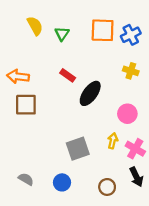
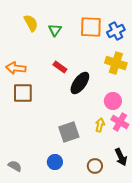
yellow cross: (131, 71) -> (116, 63), size x1.5
pink cross: (135, 149) -> (120, 122), moved
gray semicircle: (26, 179) -> (15, 166), moved

